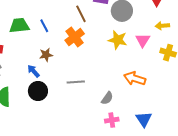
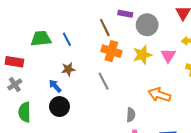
orange cross: (75, 37) -> (111, 51), moved, turned -36
yellow star: (118, 40) -> (142, 55), turned -30
gray line: (76, 82) -> (104, 81), moved, turned 66
gray semicircle: (107, 98) -> (131, 115), turned -32

